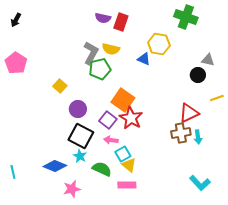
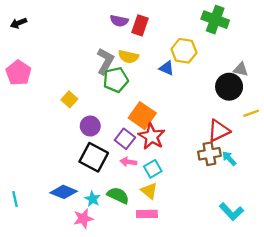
black arrow: (16, 20) -> (19, 23), turned 40
black circle: (198, 75) -> (229, 87), size x1.5
cyan arrow: (198, 137) -> (229, 158), turned 144
cyan square: (123, 154) -> (153, 169), moved
cyan star: (80, 156) -> (93, 199), moved

